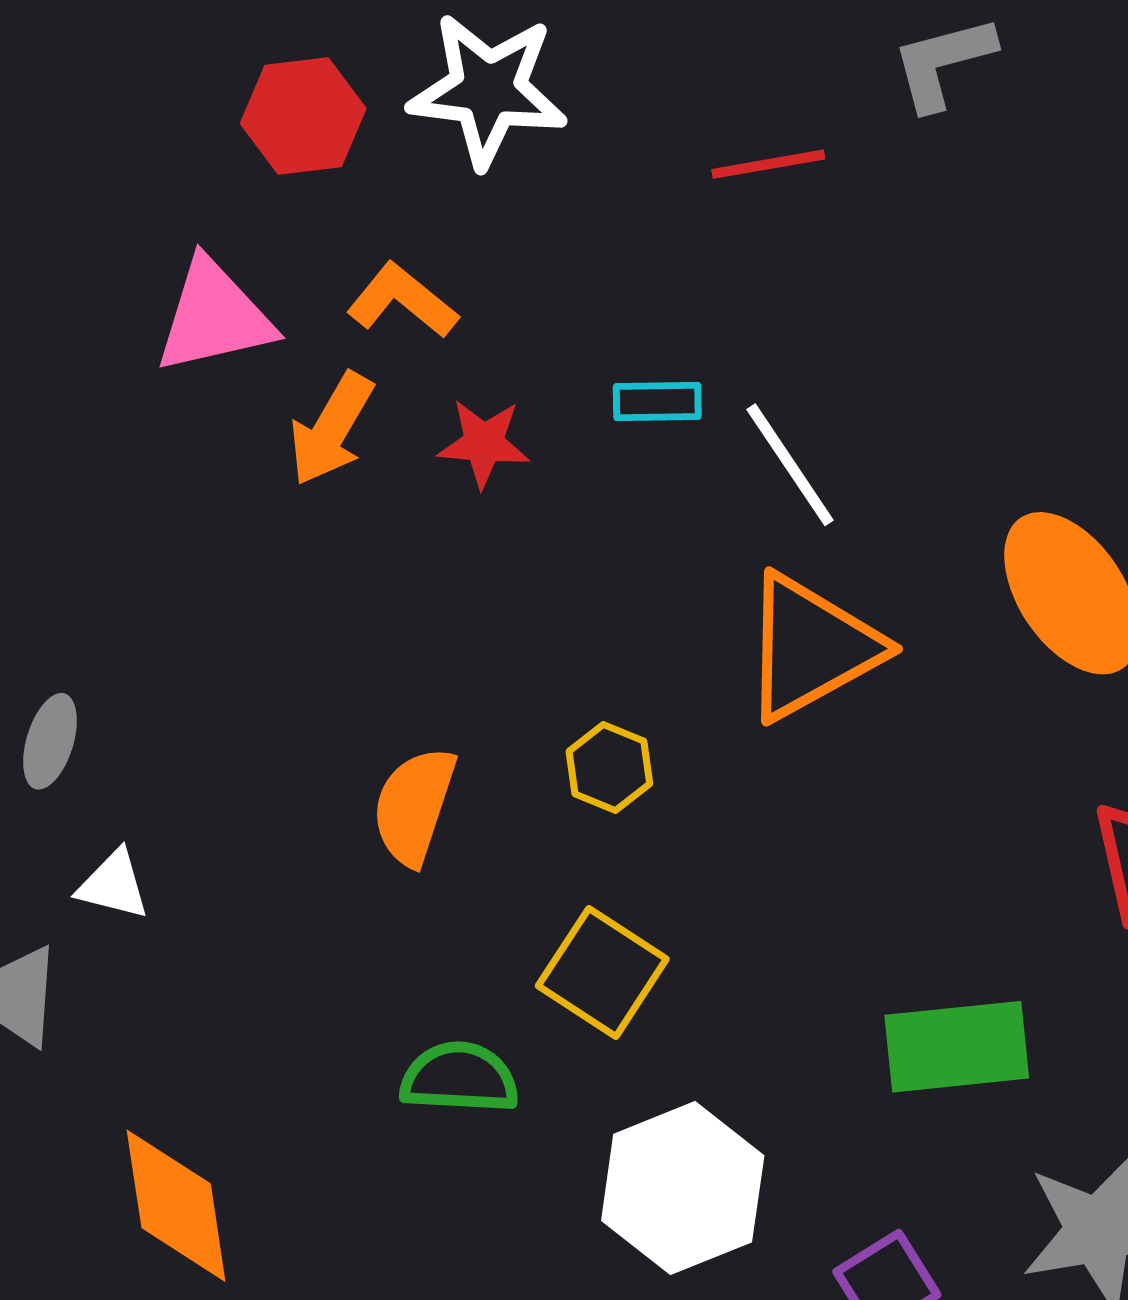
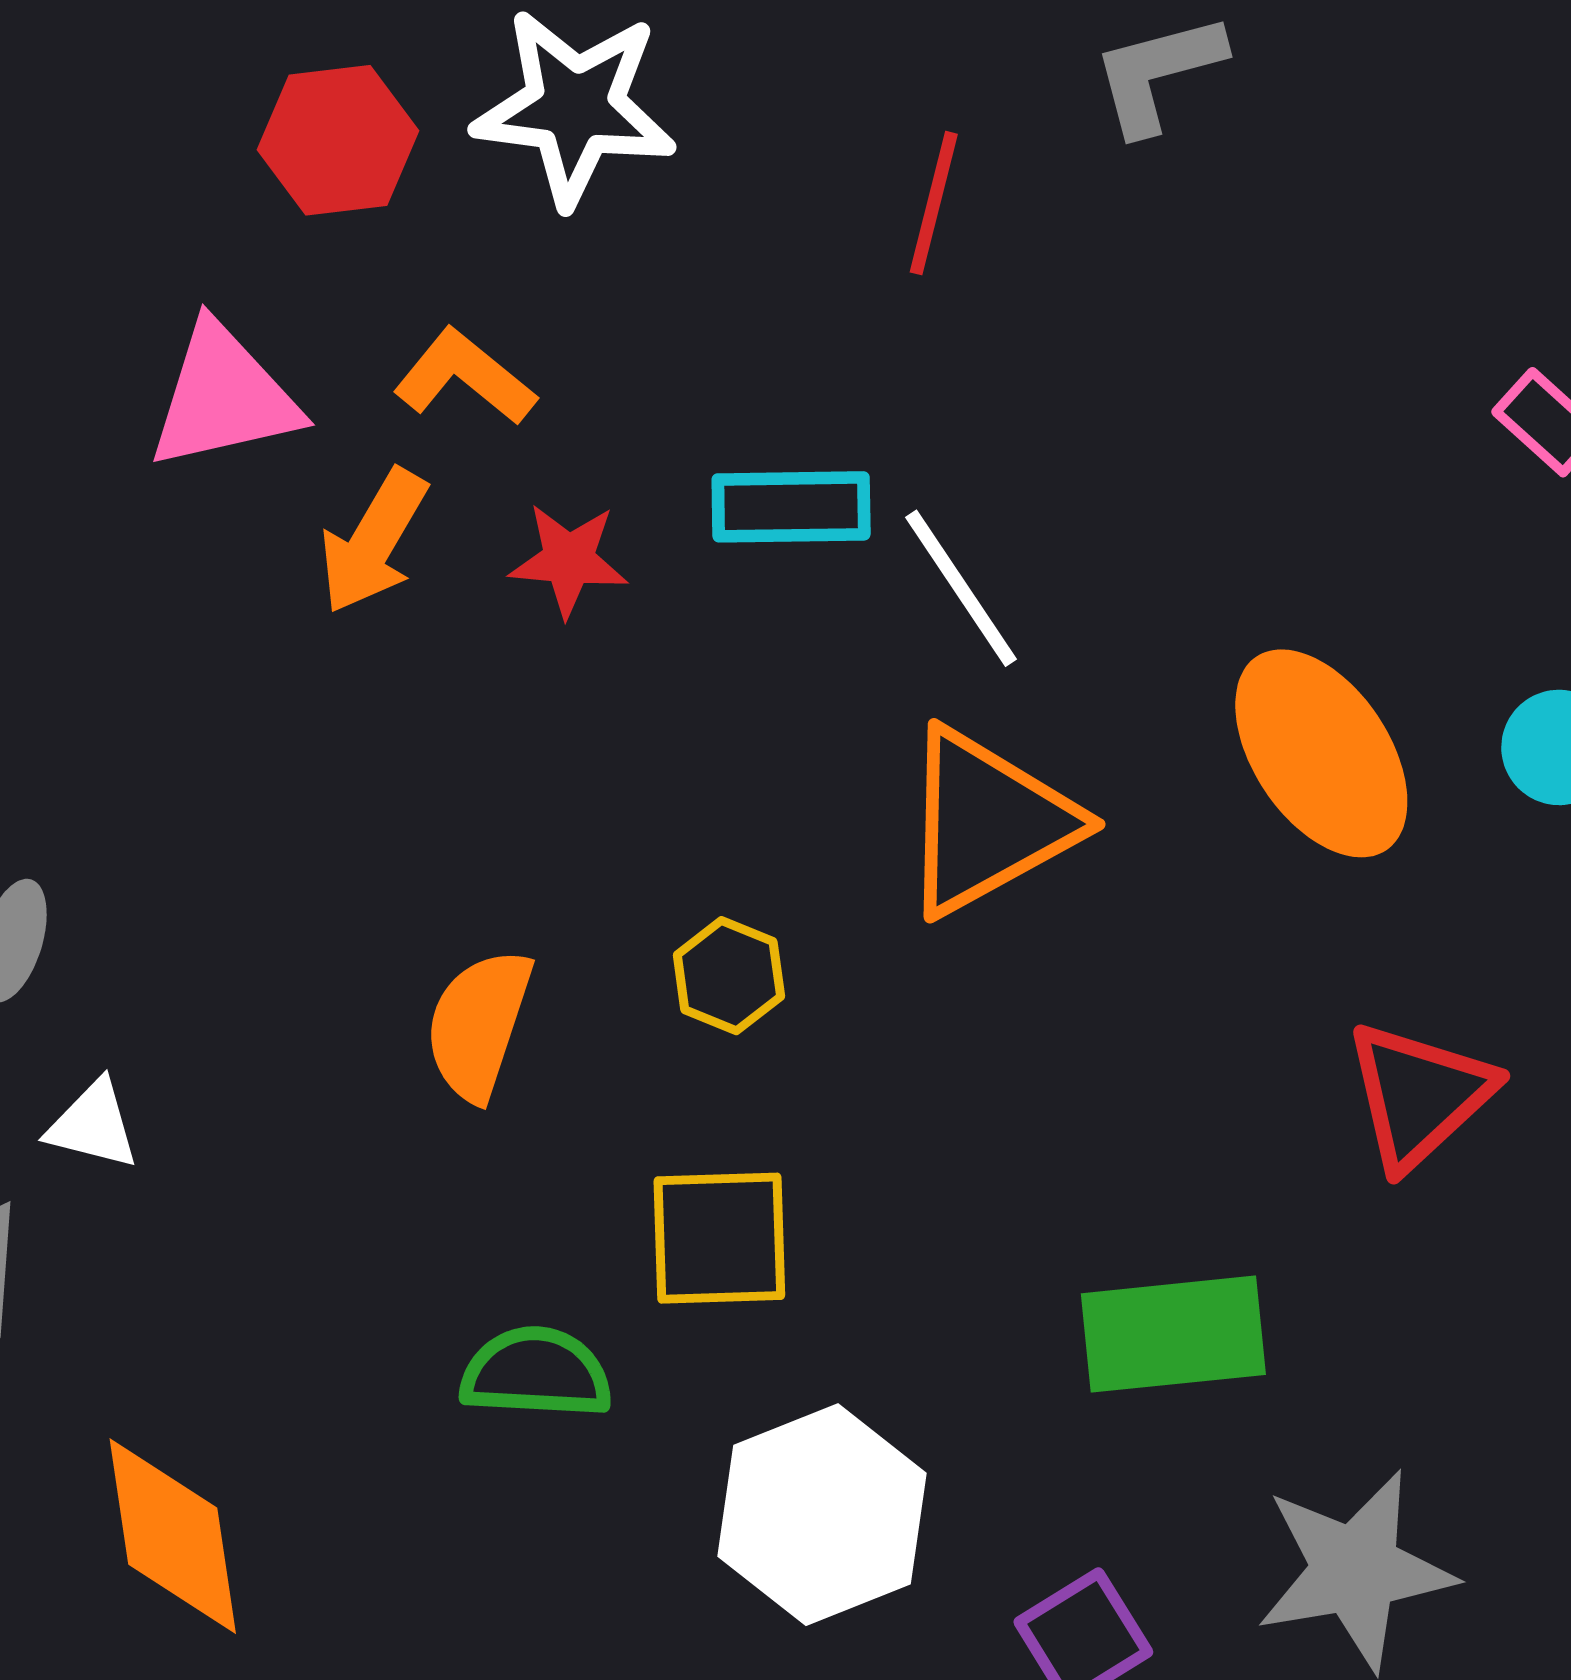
red line: (768, 164) -> (934, 203), turned -66
cyan rectangle: (657, 402) -> (791, 507), size x1.4
yellow square: (602, 972) -> (719, 1238), turned -35

